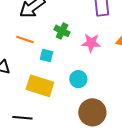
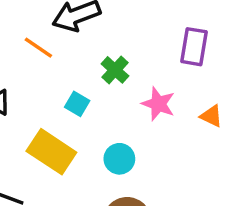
orange line: (25, 40) -> (38, 48), moved

